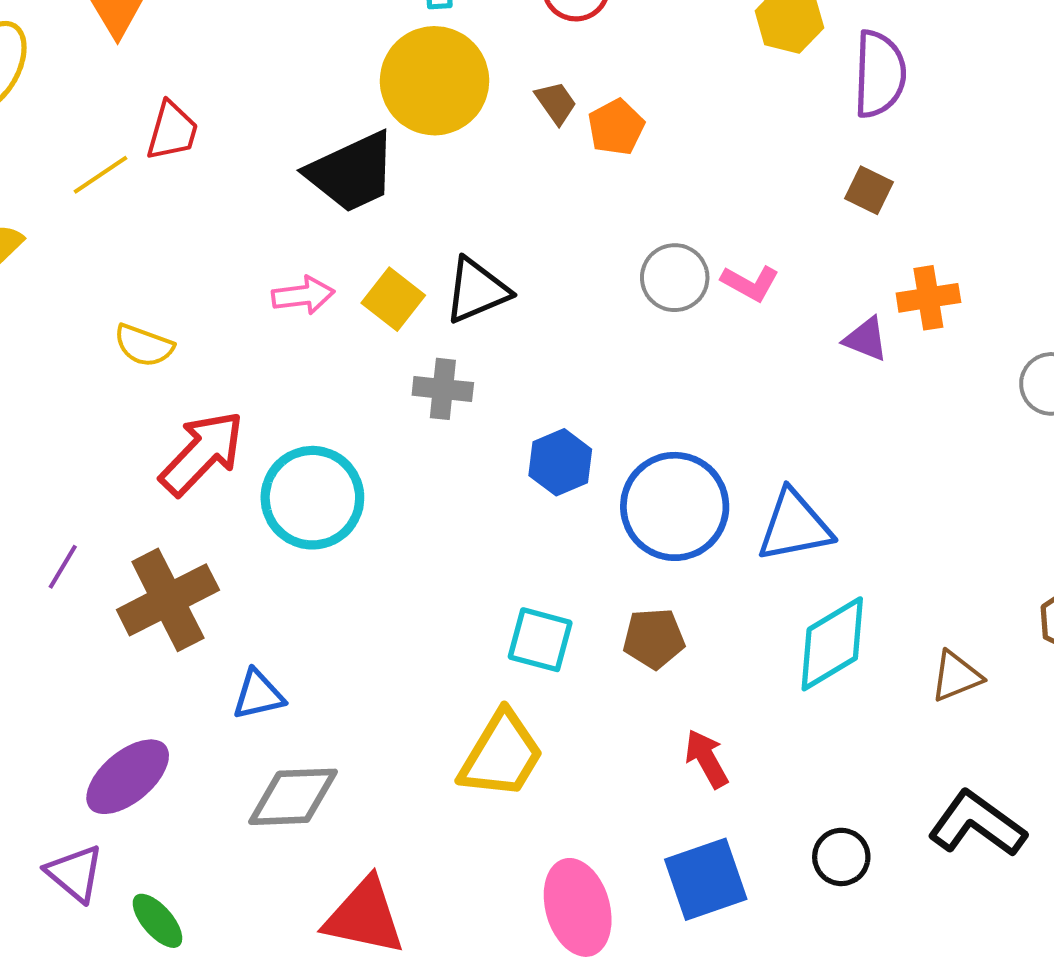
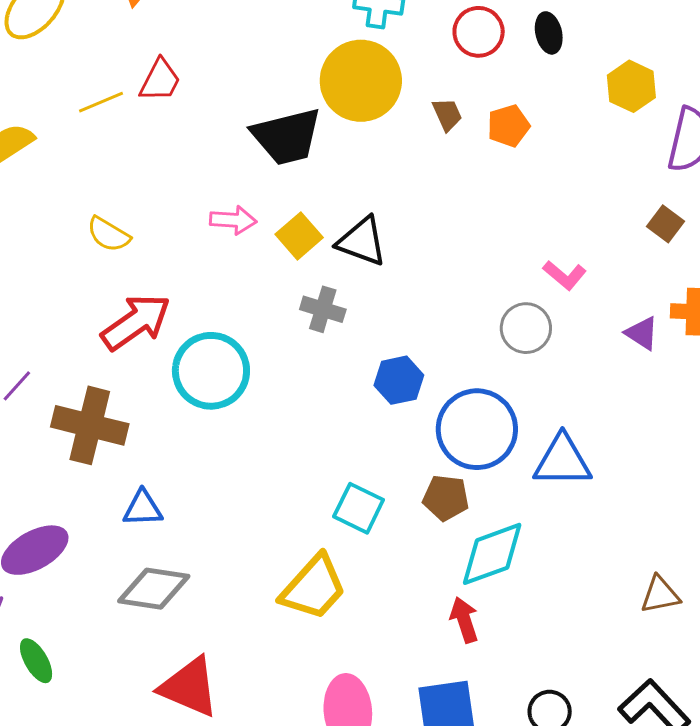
orange pentagon: (616, 127) -> (508, 126), moved
gray circle: (675, 278) -> (526, 328), moved
black triangle: (477, 290) -> (362, 241), turned 32
brown cross: (168, 600) -> (90, 425), turned 30
brown pentagon: (654, 638) -> (446, 498), moved
cyan diamond: (832, 644) -> (492, 554), moved

